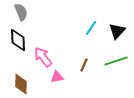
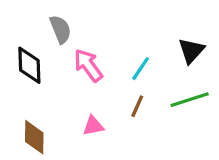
gray semicircle: (21, 12) -> (60, 29), moved
cyan line: (91, 28) -> (141, 69), moved
pink arrow: (43, 57) -> (88, 65), moved

